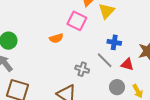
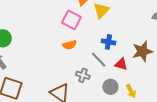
orange semicircle: (56, 38) -> (70, 45), moved
gray cross: (82, 69) -> (83, 75), moved

